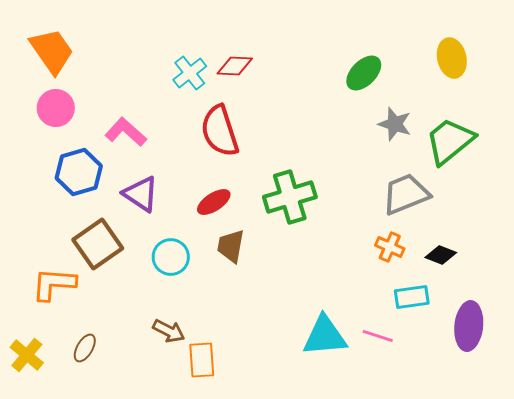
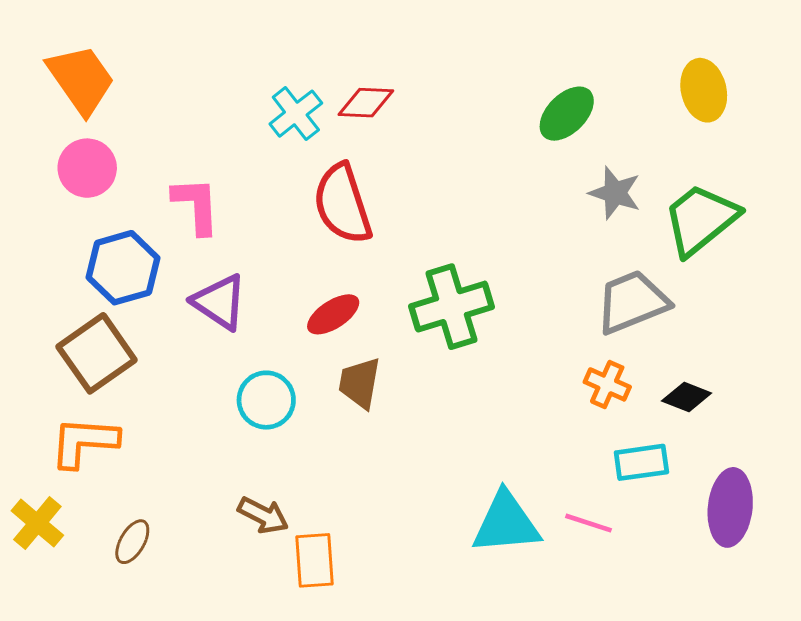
pink L-shape: (126, 132) -> (196, 205), turned 45
brown square: (98, 244) -> (97, 353), moved
yellow cross: (27, 355) -> (37, 523), moved

